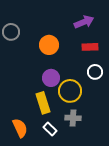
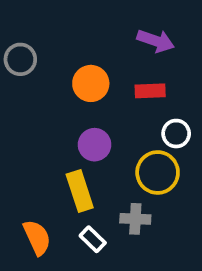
purple arrow: (84, 22) -> (156, 41), turned 42
red rectangle: (90, 47) -> (150, 91), moved
yellow circle: (70, 91) -> (158, 172), moved

